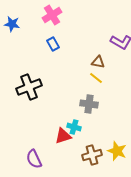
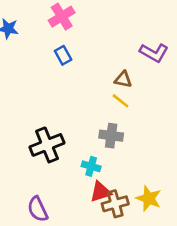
black cross: (29, 87) -> (47, 145), moved
red triangle: (63, 136) -> (100, 192), moved

